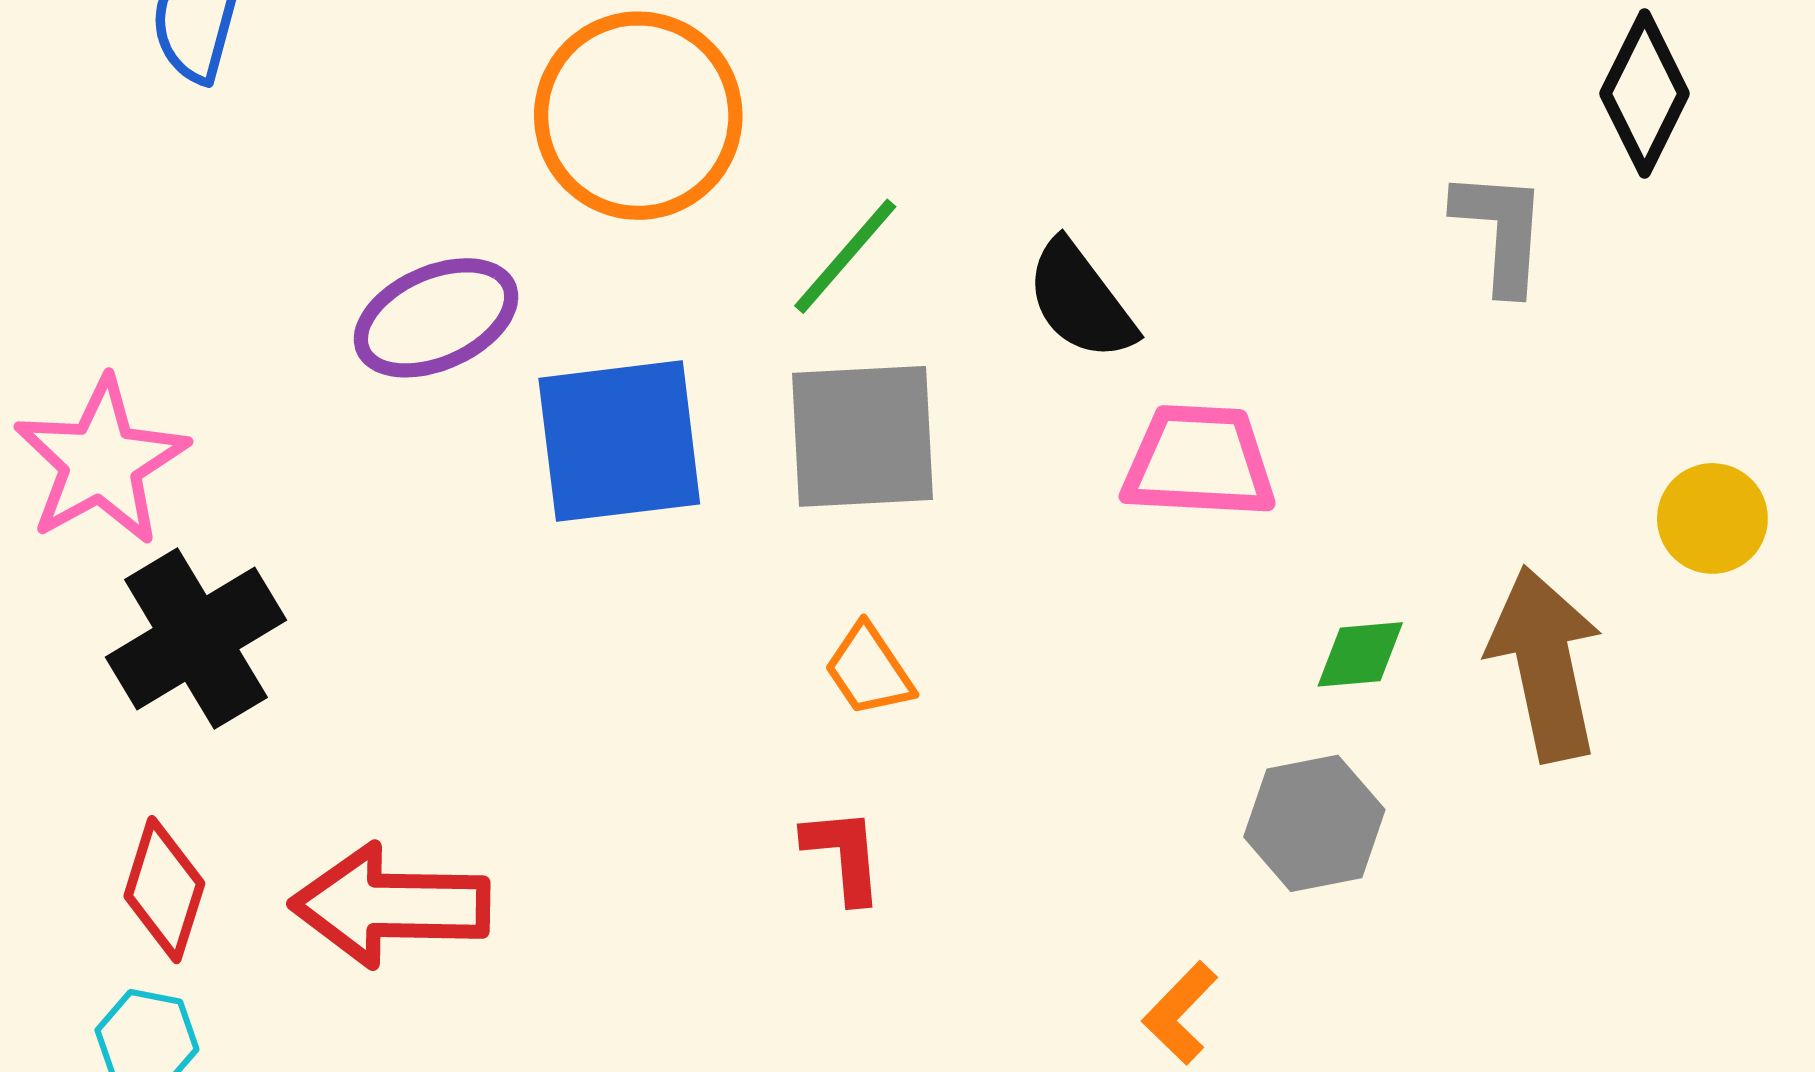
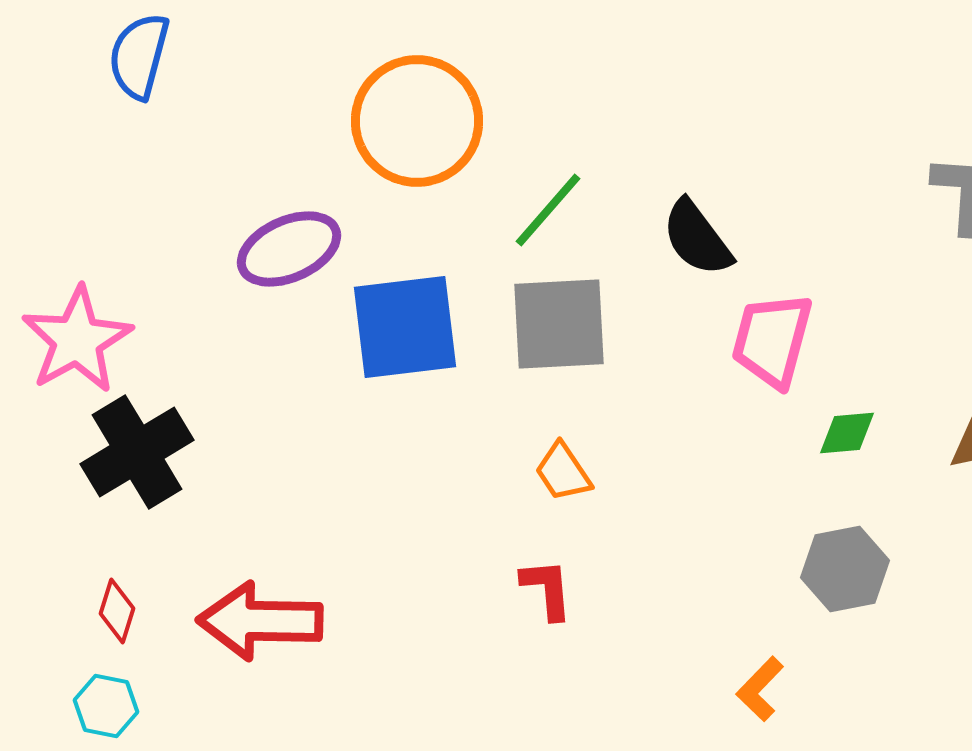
pink trapezoid: (1199, 462) -> (772, 340), turned -78
green diamond: (1360, 654) -> (847, 433), moved
red diamond: (164, 890) -> (117, 611), size x0.7

